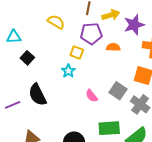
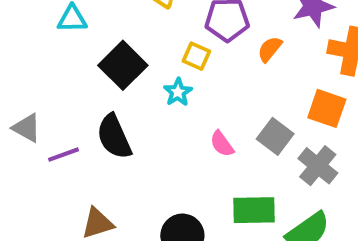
orange semicircle: (113, 47) -> (270, 49), turned -56
black square: (27, 58) -> (123, 65), moved, size x1.6

